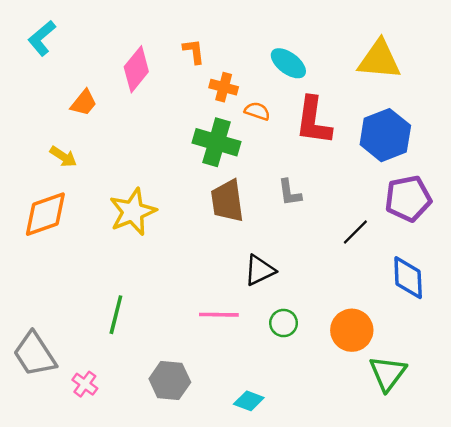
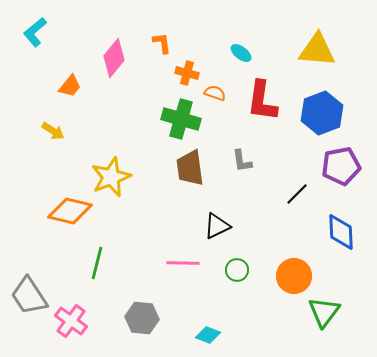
cyan ellipse: (288, 63) -> (241, 53), size x0.7
orange diamond: (45, 214) -> (70, 211), moved, turned 33
pink cross: (85, 384) -> (71, 321), size x1.5

